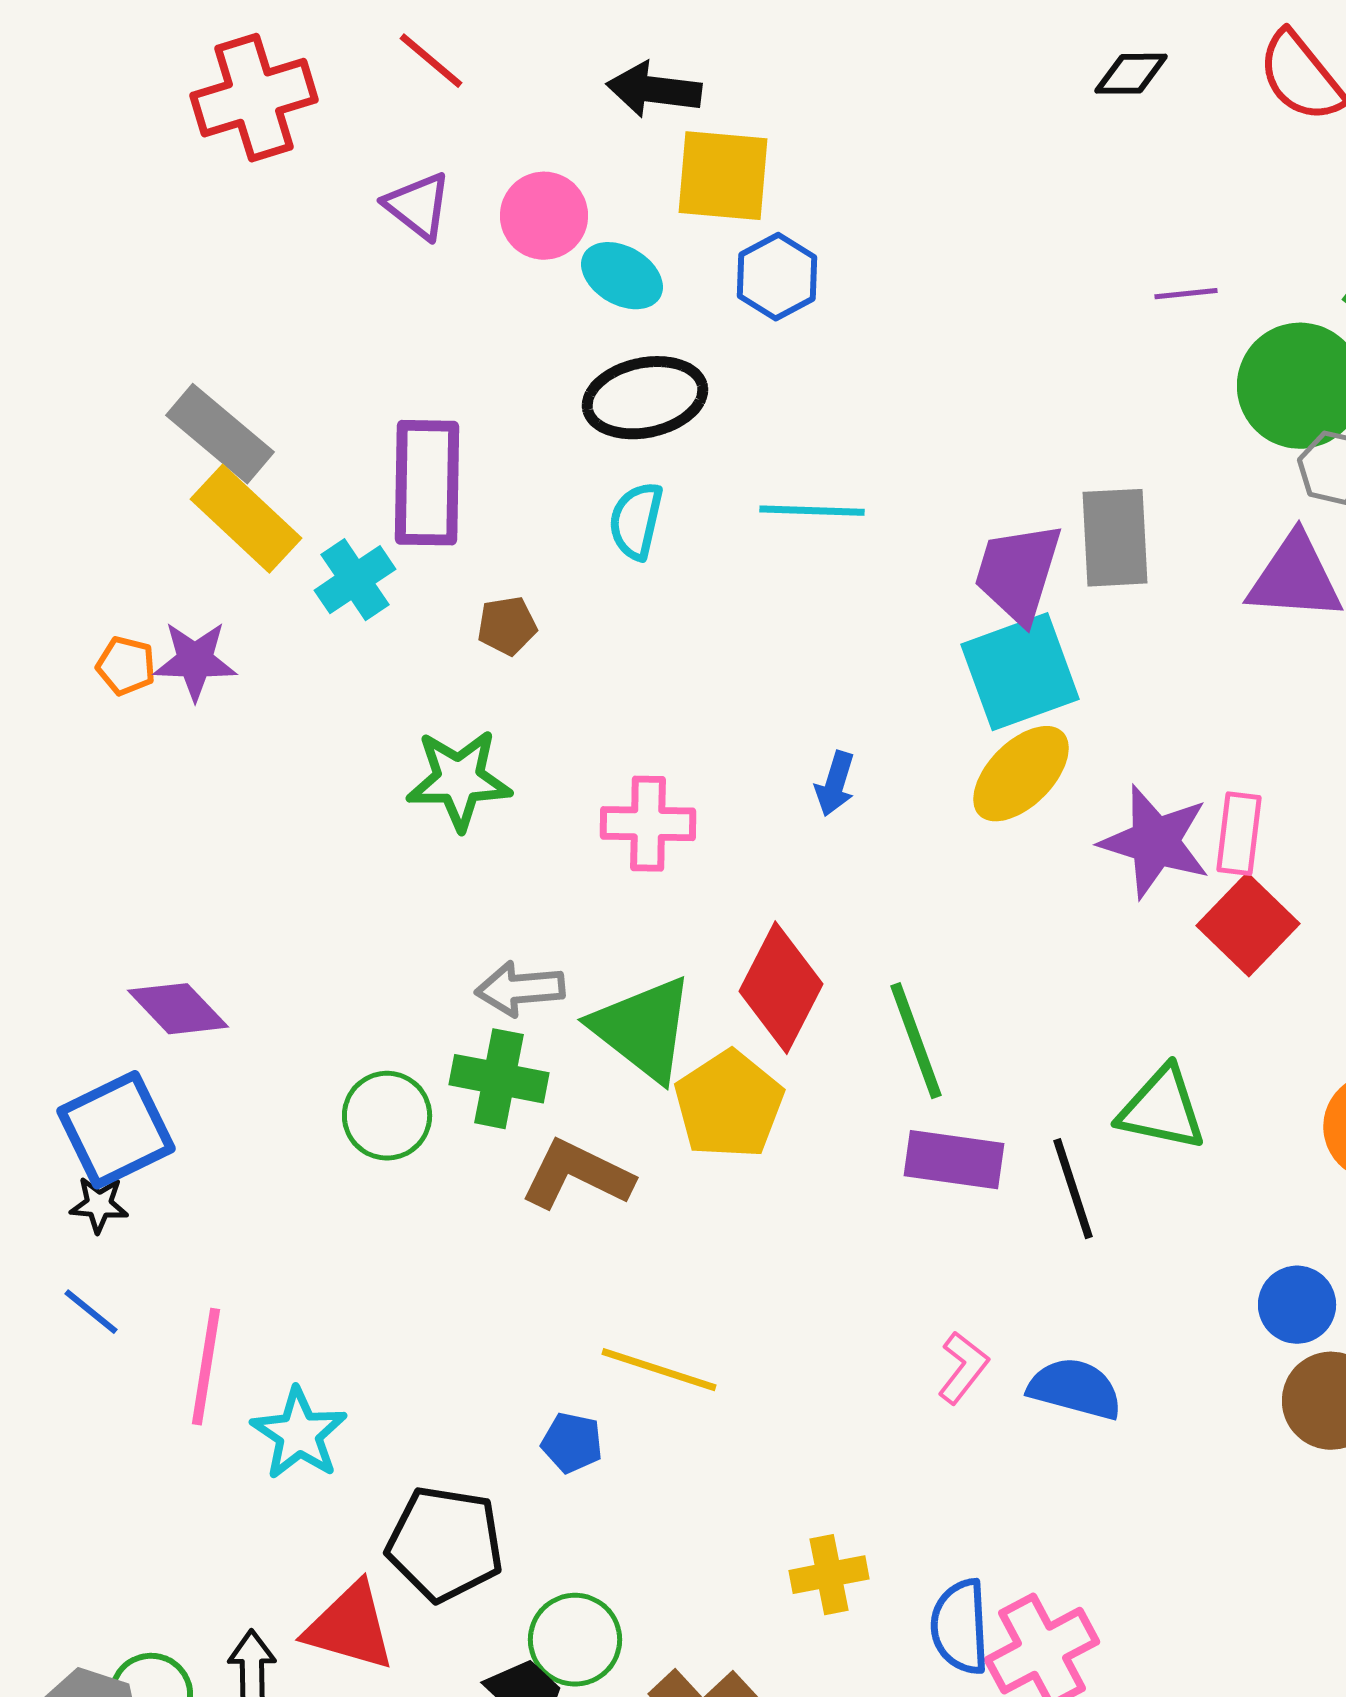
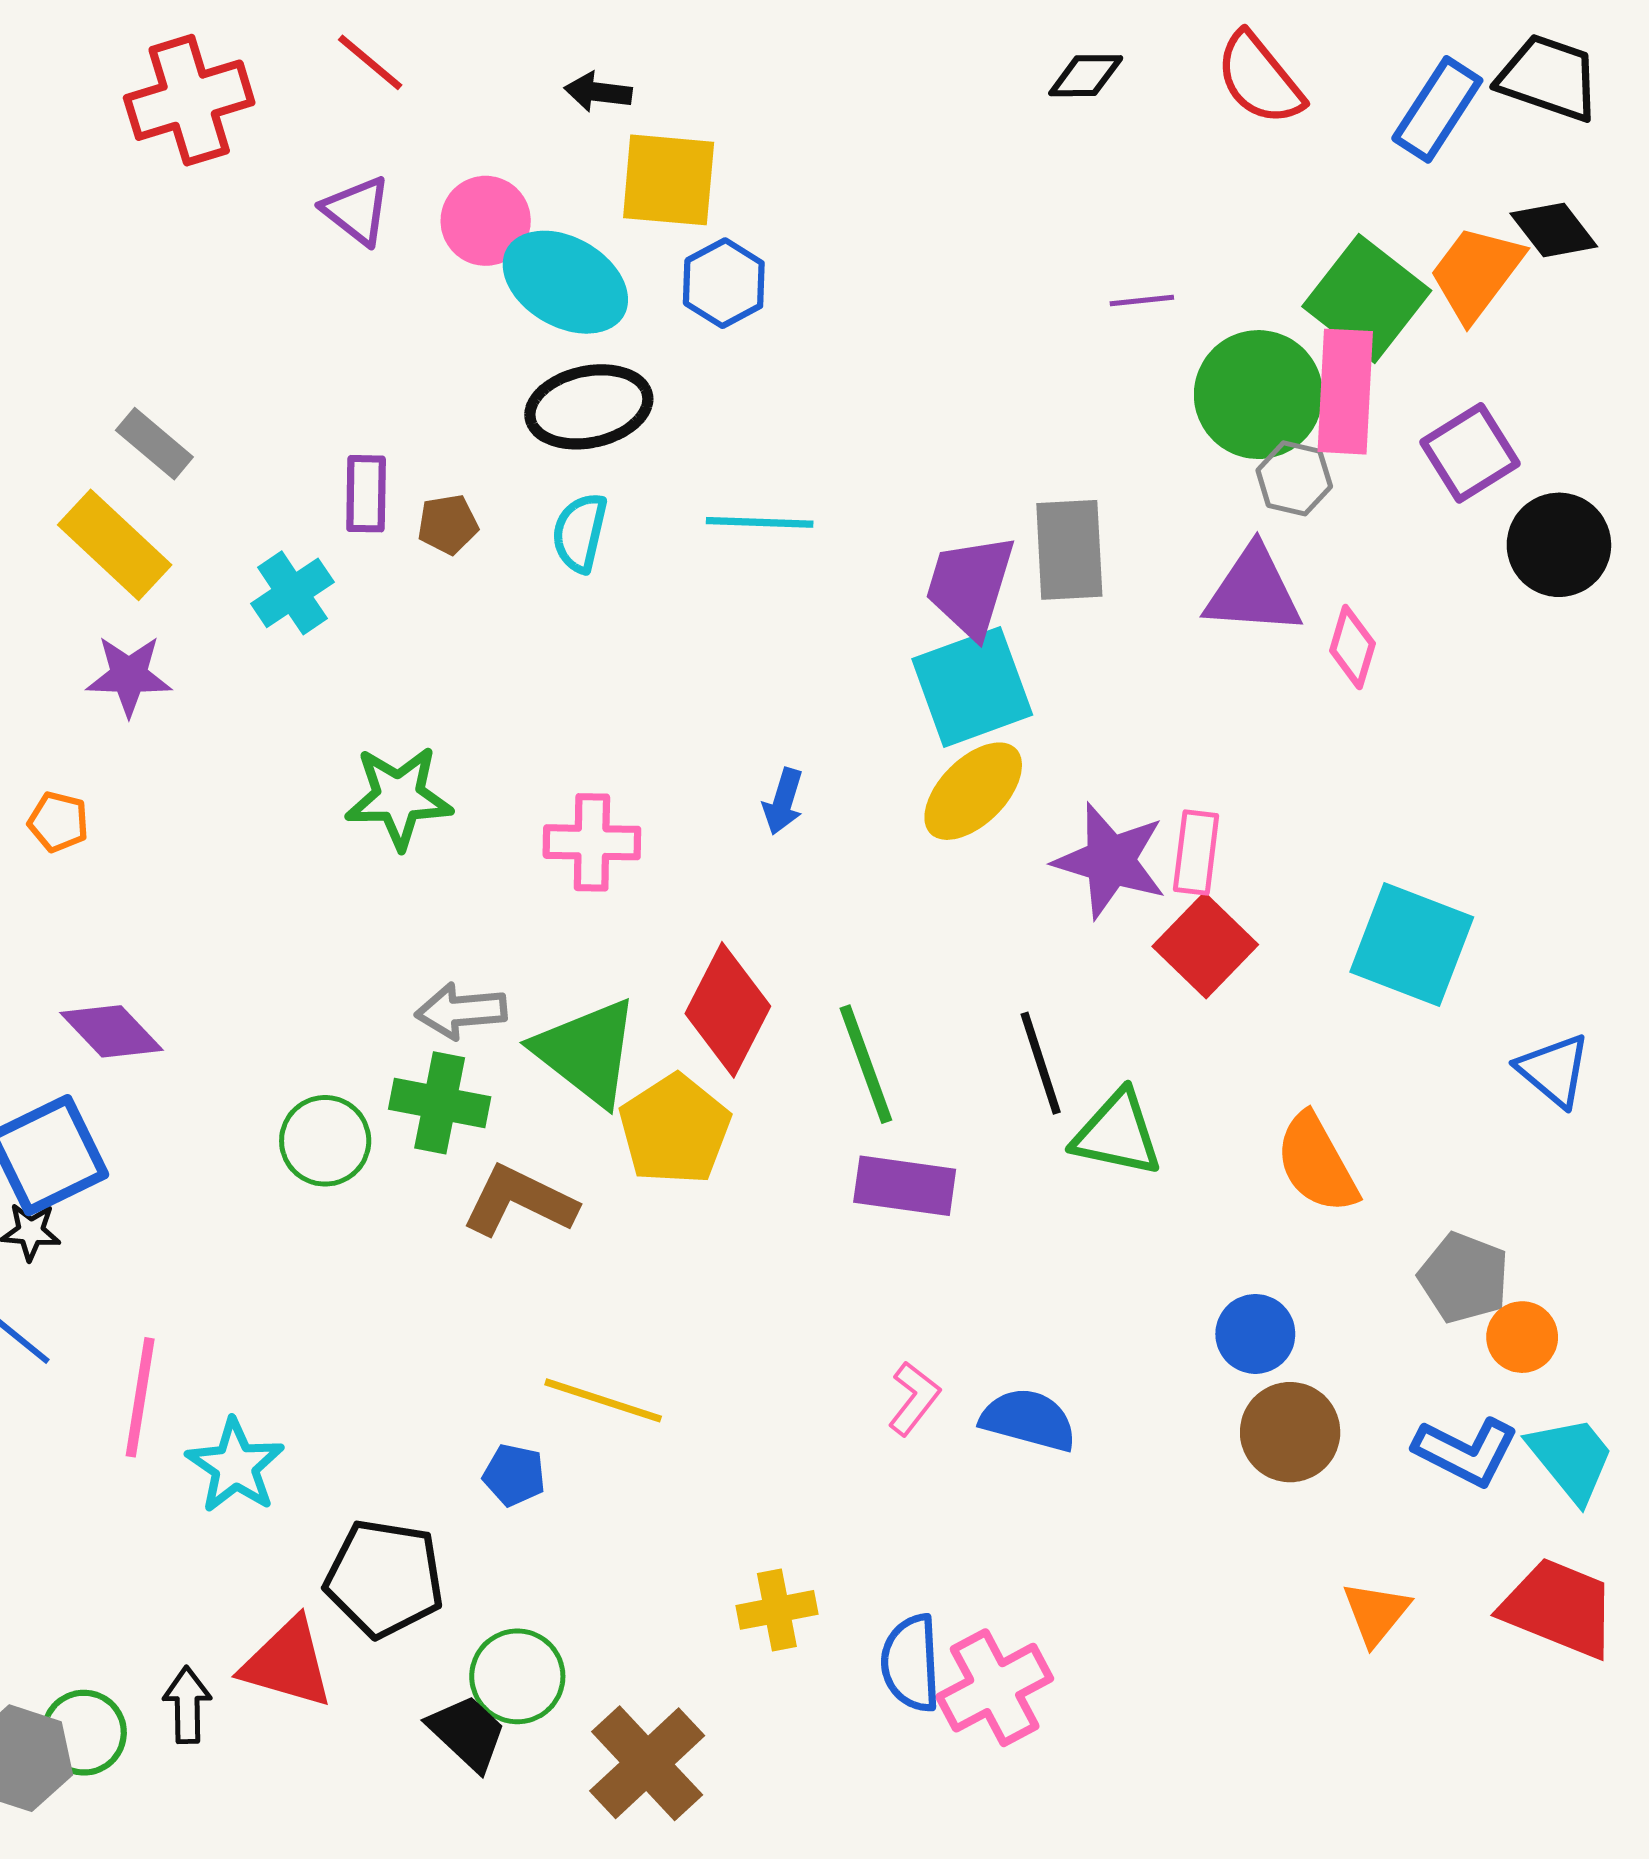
black arrow: (654, 90) -> (598, 92), size x0.7
cyan ellipse: (622, 276) -> (565, 282), size x1.5
gray rectangle: (220, 434) -> (154, 444), size x0.7
purple rectangle: (427, 483) -> (366, 494), size x0.6
yellow rectangle: (246, 519) -> (115, 545), moved
brown pentagon: (507, 626) -> (448, 524), moved
orange pentagon: (126, 666) -> (58, 822), moved
black line: (1073, 1189) -> (1041, 1063), moved

